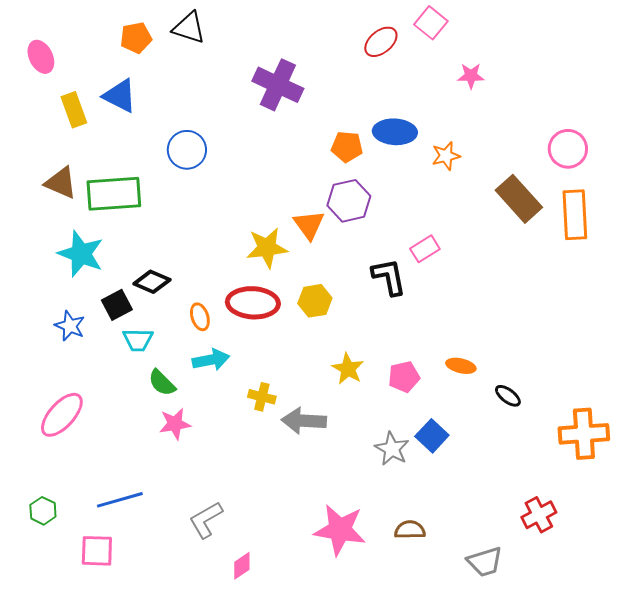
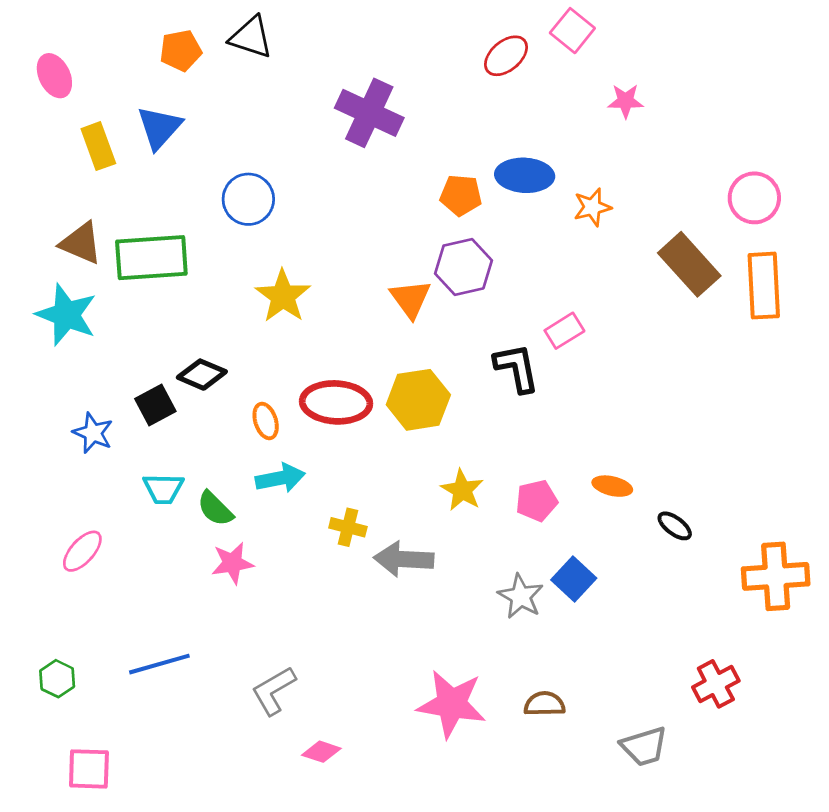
blue triangle: (120, 96) -> (159, 127), turned 45
yellow star: (267, 248) -> (283, 296), moved, turned -30
cyan star: (81, 254) -> (66, 315), moved
yellow hexagon: (315, 301) -> (418, 400), size x1.4
cyan trapezoid: (138, 340) -> (163, 489), moved
pink ellipse: (62, 415) -> (82, 551), size x0.7
pink square: (97, 551) -> (89, 769), moved
pink diamond: (242, 566) -> (321, 752), turned 52

